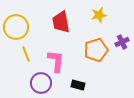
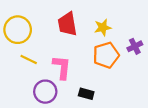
yellow star: (99, 15) -> (103, 27), moved
yellow line: (26, 54) -> (29, 60), turned -42

